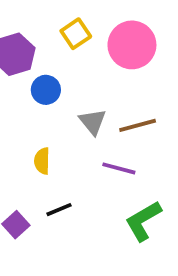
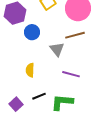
brown line: (138, 125) -> (75, 35), moved
green L-shape: (143, 221) -> (62, 102), moved, turned 35

